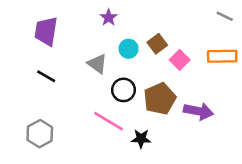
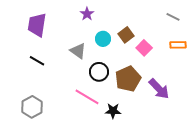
gray line: (225, 16) -> (173, 17), moved
orange rectangle: (222, 56) -> (178, 45), size x0.7
purple arrow: (198, 111) -> (159, 89), turned 35

